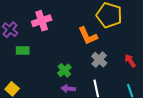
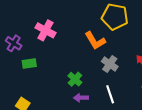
pink cross: (42, 21) -> (46, 30), turned -36

